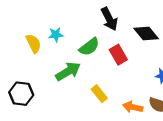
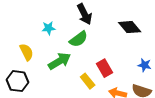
black arrow: (109, 19) -> (85, 14), moved
yellow semicircle: (33, 43) -> (27, 52), moved
red rectangle: (118, 55) -> (105, 68), moved

